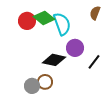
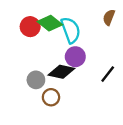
purple circle: (75, 48) -> (75, 57), moved
gray circle: (32, 86) -> (36, 80), moved

